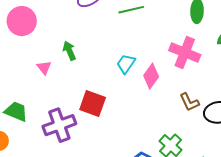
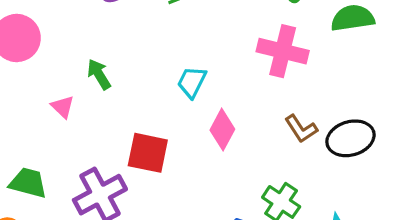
pink diamond: (151, 76) -> (222, 130), moved

